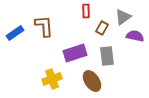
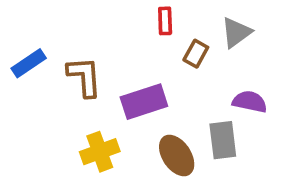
brown L-shape: (44, 26) -> (84, 77), moved
purple semicircle: (135, 36) -> (250, 102), moved
gray rectangle: (107, 56) -> (223, 140), moved

